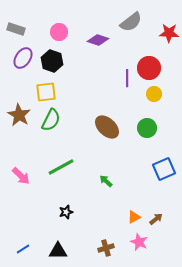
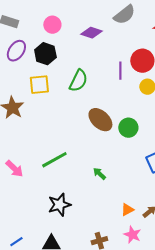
green semicircle: (51, 120) -> (78, 81), moved
green circle: (147, 128) -> (128, 128), moved
black star: (66, 212) -> (59, 205), size x1.6

